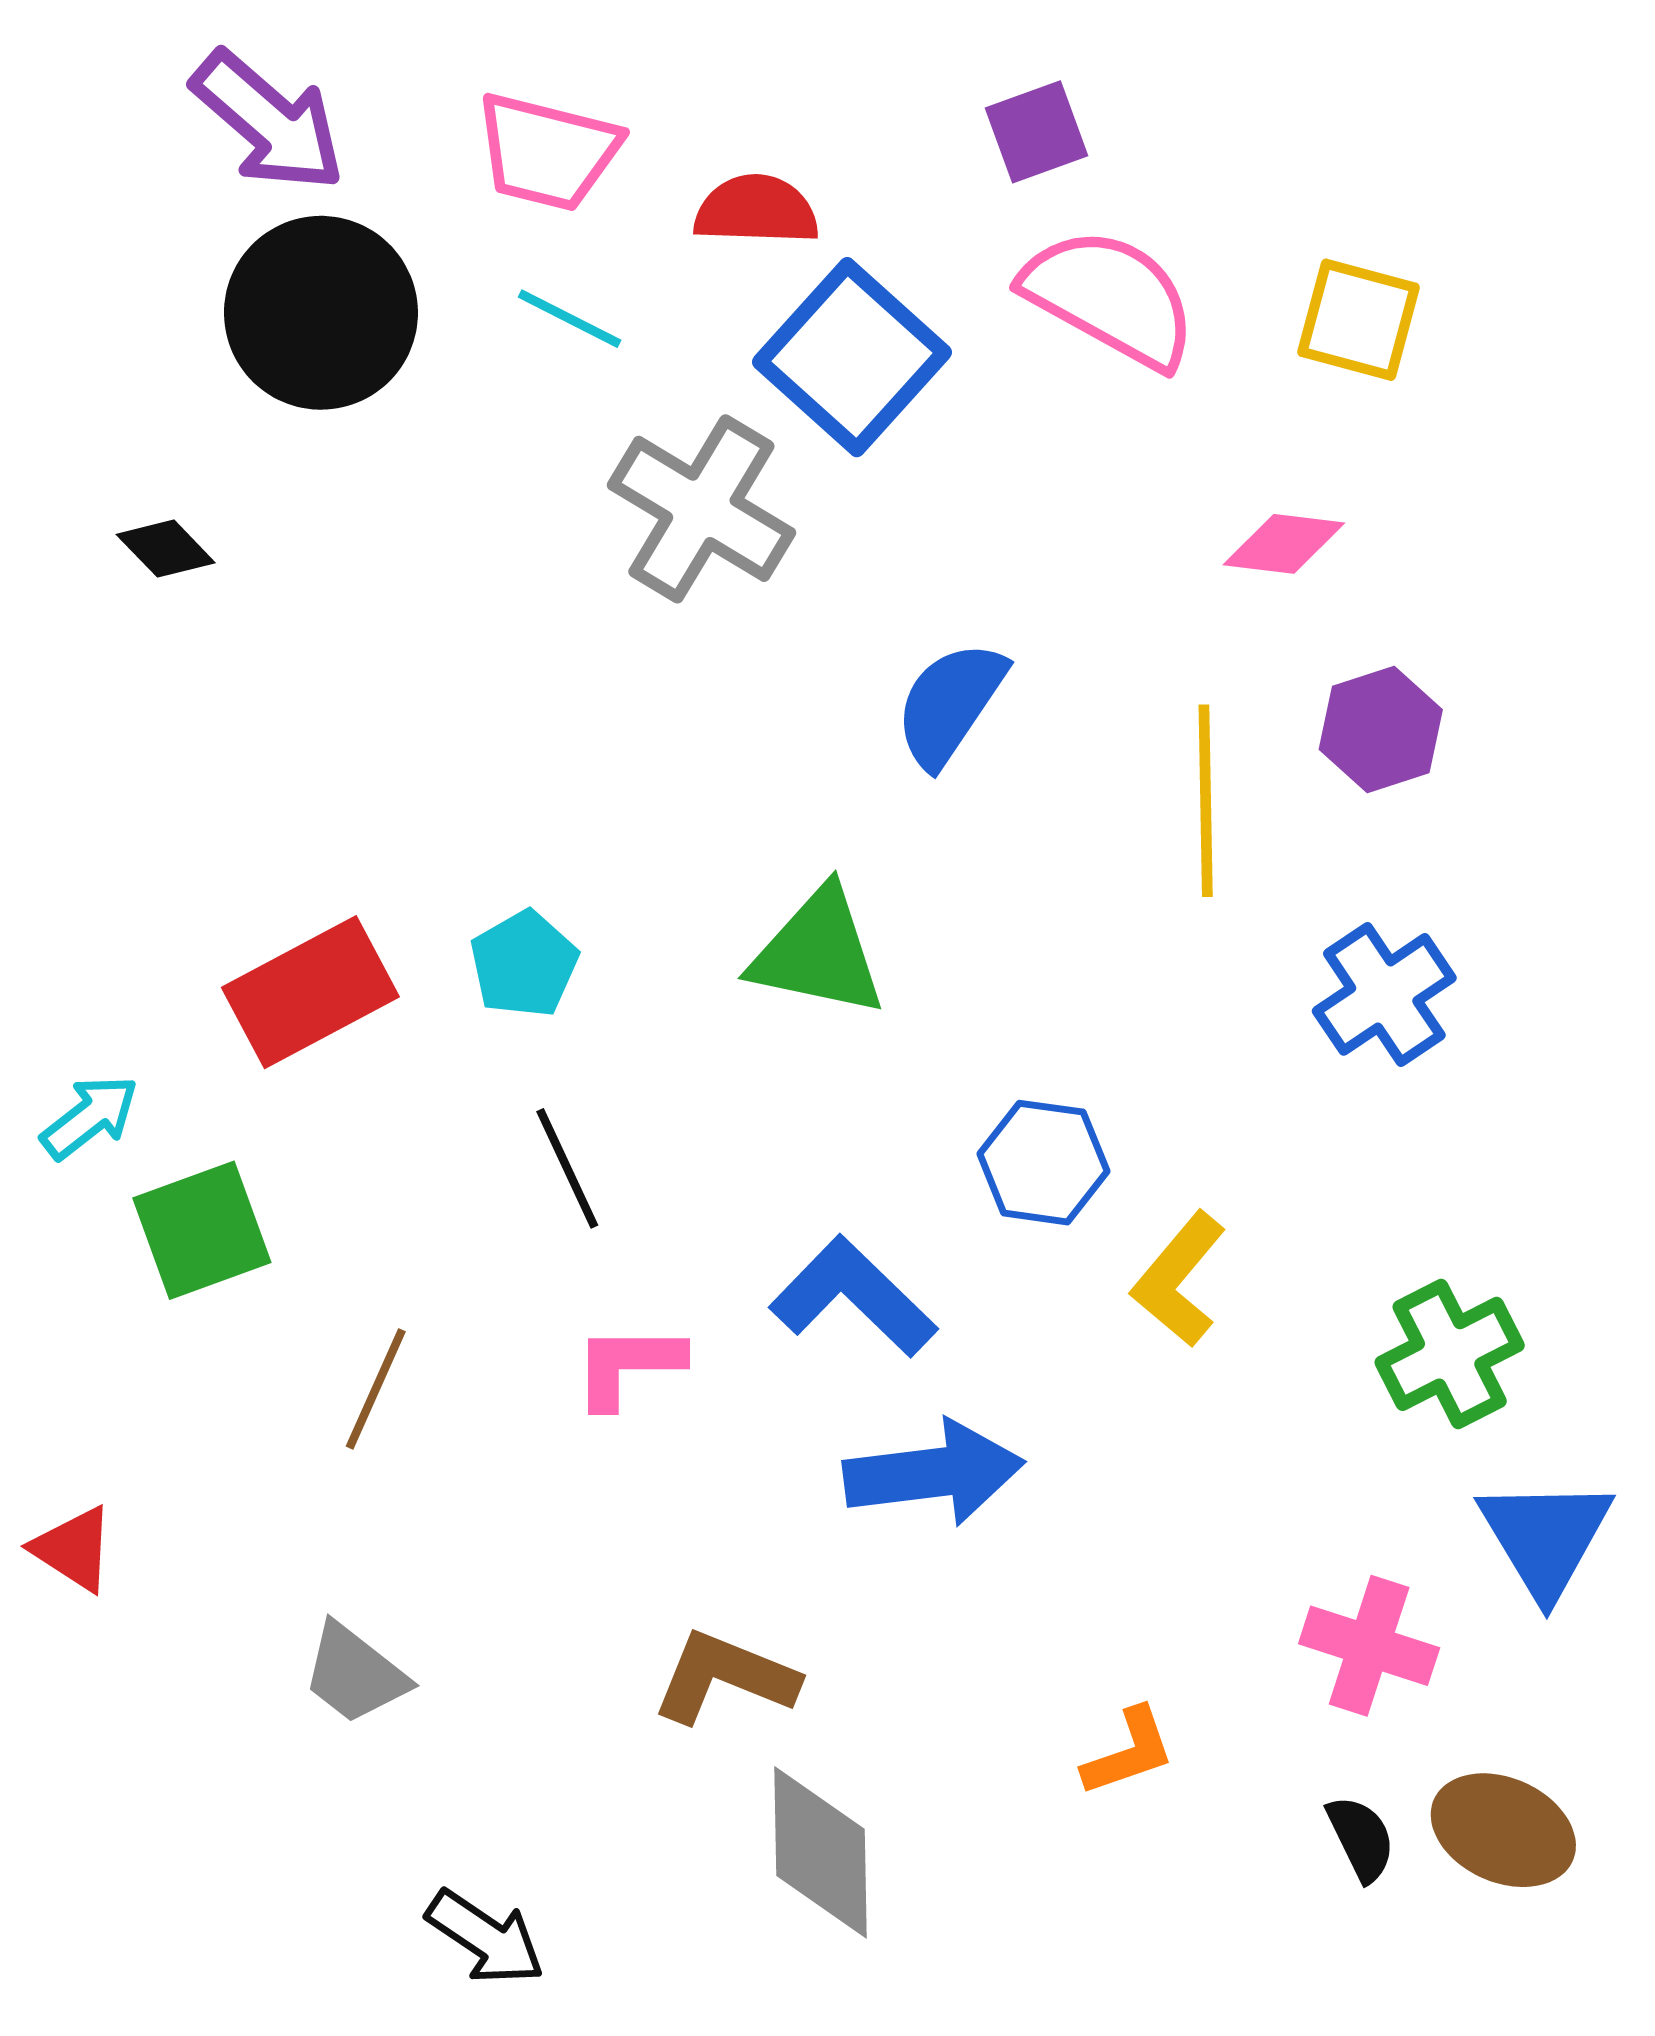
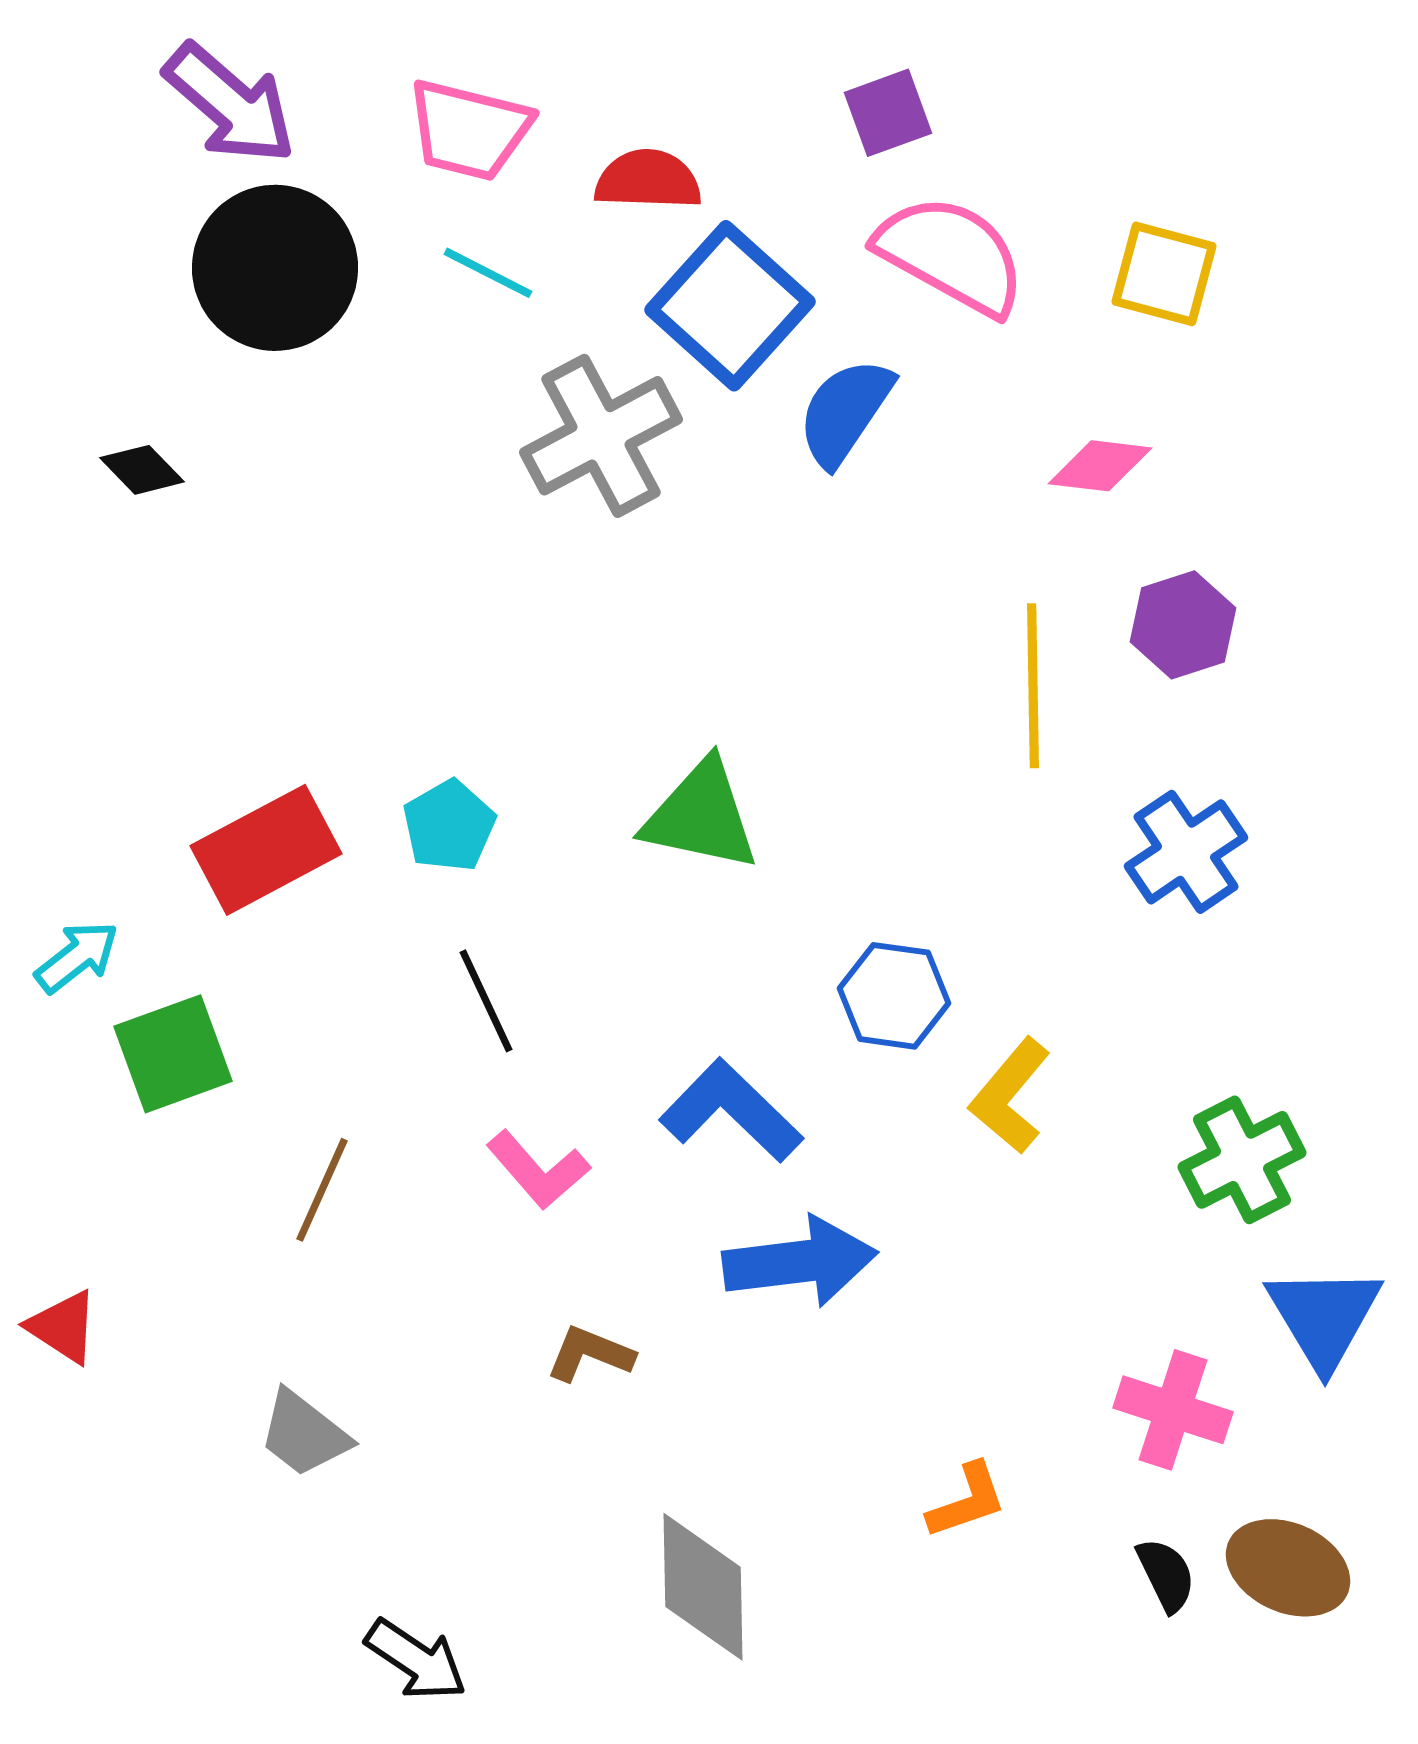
gray cross: (701, 509) -> (601, 436), turned 31
blue semicircle: (950, 704) -> (845, 412), moved
pink L-shape: (628, 1366) -> (538, 1170), turned -131
brown L-shape: (725, 1677) -> (590, 1354), moved, size x0.7

